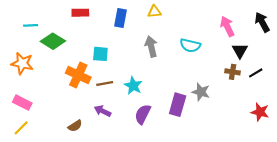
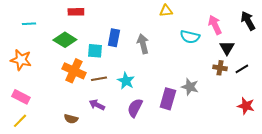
yellow triangle: (154, 12) -> (166, 11), moved
blue rectangle: (120, 18) -> (114, 38), moved
green diamond: (53, 41) -> (65, 40), moved
cyan semicircle: (190, 45) -> (190, 37), moved
brown semicircle: (75, 126) -> (71, 119), turned 48

